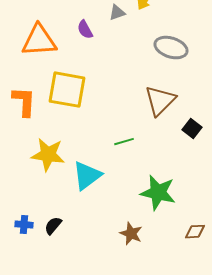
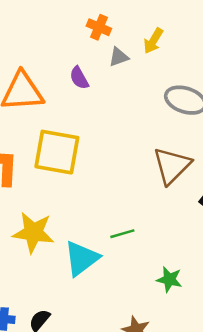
green line: (124, 142) -> (122, 234), moved
green star: (158, 193) -> (169, 279), size x0.6

